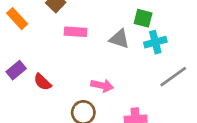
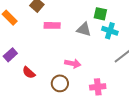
cyan cross: (155, 42) -> (110, 31), turned 35
red semicircle: (42, 82) -> (29, 73), moved

